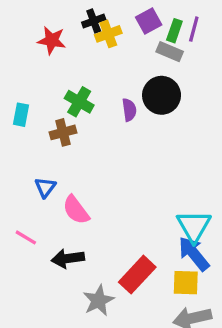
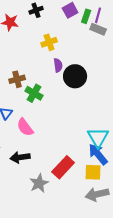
yellow cross: (108, 34) -> (49, 42), moved
gray rectangle: (170, 52) -> (98, 29), moved
black circle: (162, 95) -> (75, 76), moved
green cross: (79, 102) -> (34, 93), moved

